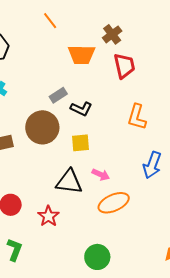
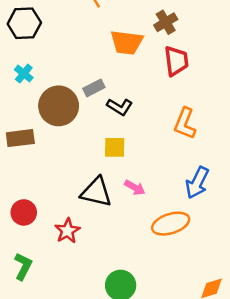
brown circle: (42, 127) -> (59, 106), moved
orange ellipse: (114, 203) -> (171, 224), moved

